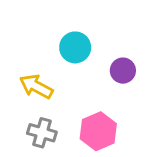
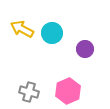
yellow arrow: (36, 86) -> (22, 29), moved

